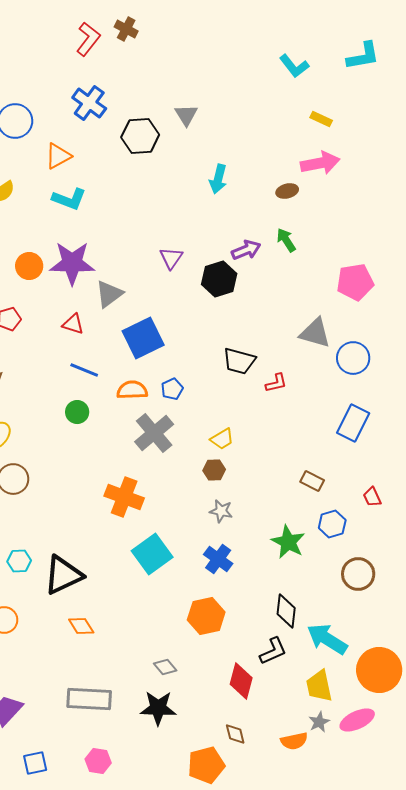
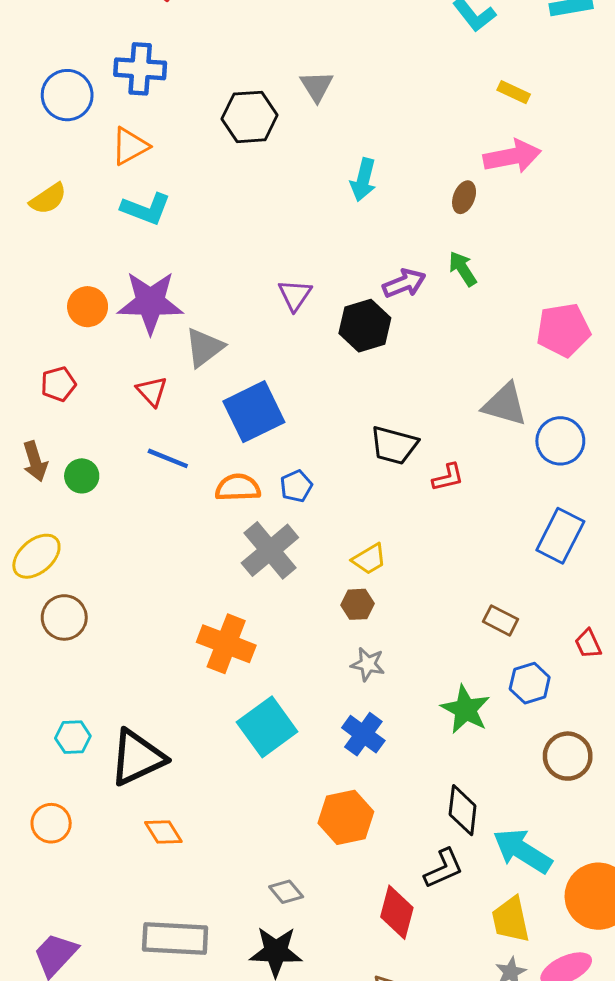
blue cross: (89, 103) -> (140, 69), moved, turned -32
brown ellipse: (287, 191) -> (464, 197), turned -55
red triangle: (73, 324) -> (152, 391), turned 30
green circle: (77, 412) -> (82, 476), moved

